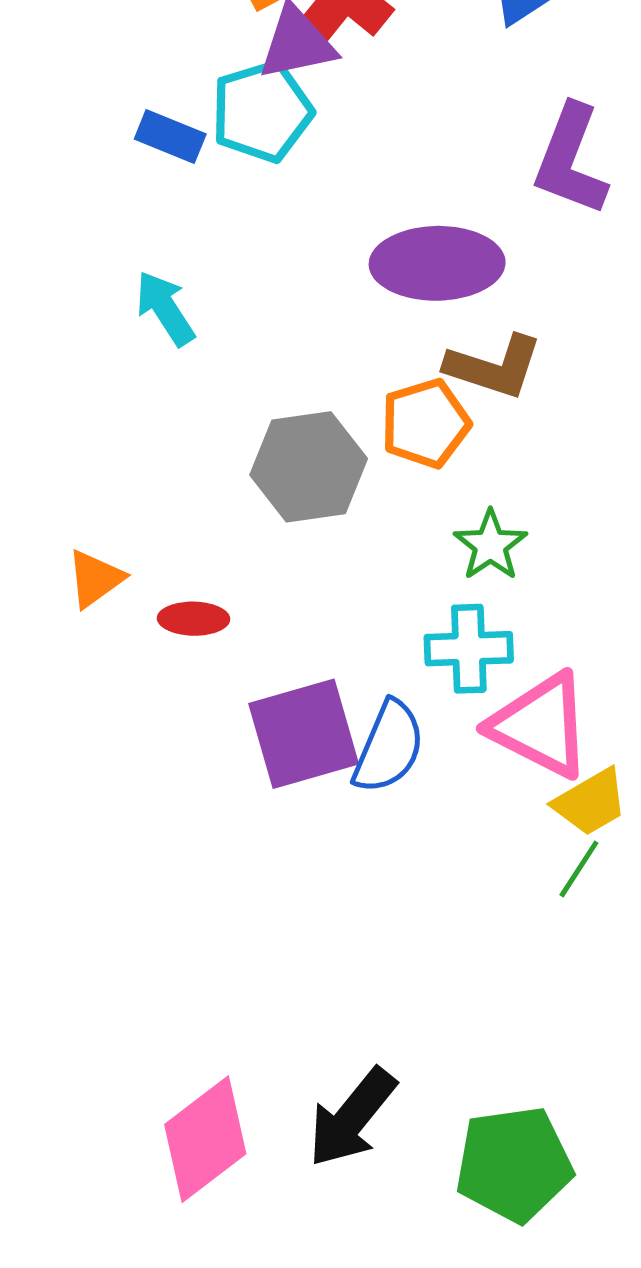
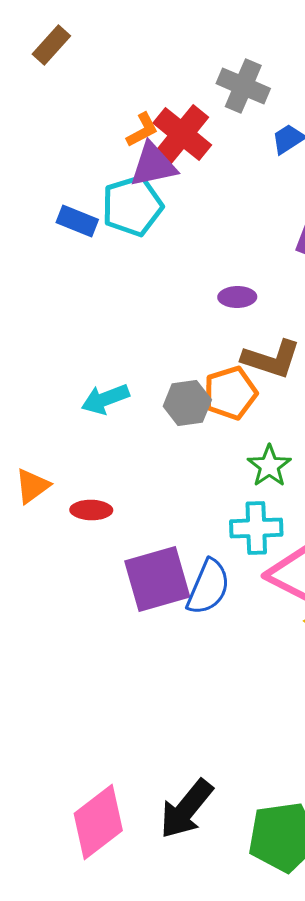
purple ellipse: (437, 263) -> (237, 297), size x0.5
cyan arrow: (165, 308) -> (105, 399), moved, turned -78
gray hexagon: (309, 467) -> (187, 403), moved, size x0.7

